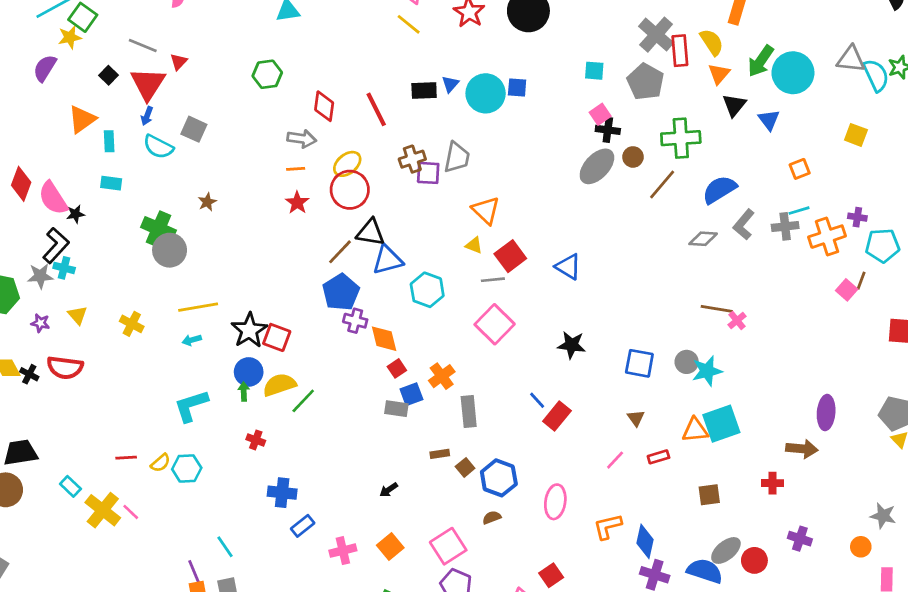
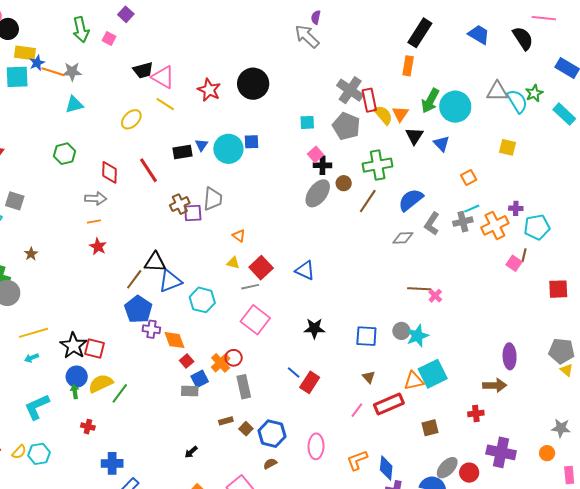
yellow semicircle: (712, 42) -> (383, 115), moved
yellow ellipse: (347, 164) -> (131, 119), moved
red circle: (350, 190) -> (234, 358), moved, size x0.6
orange triangle: (486, 210) -> (239, 236), size x0.6
red rectangle: (658, 457) -> (389, 404), size x1.8
purple cross: (800, 539) -> (501, 452), size x1.6

